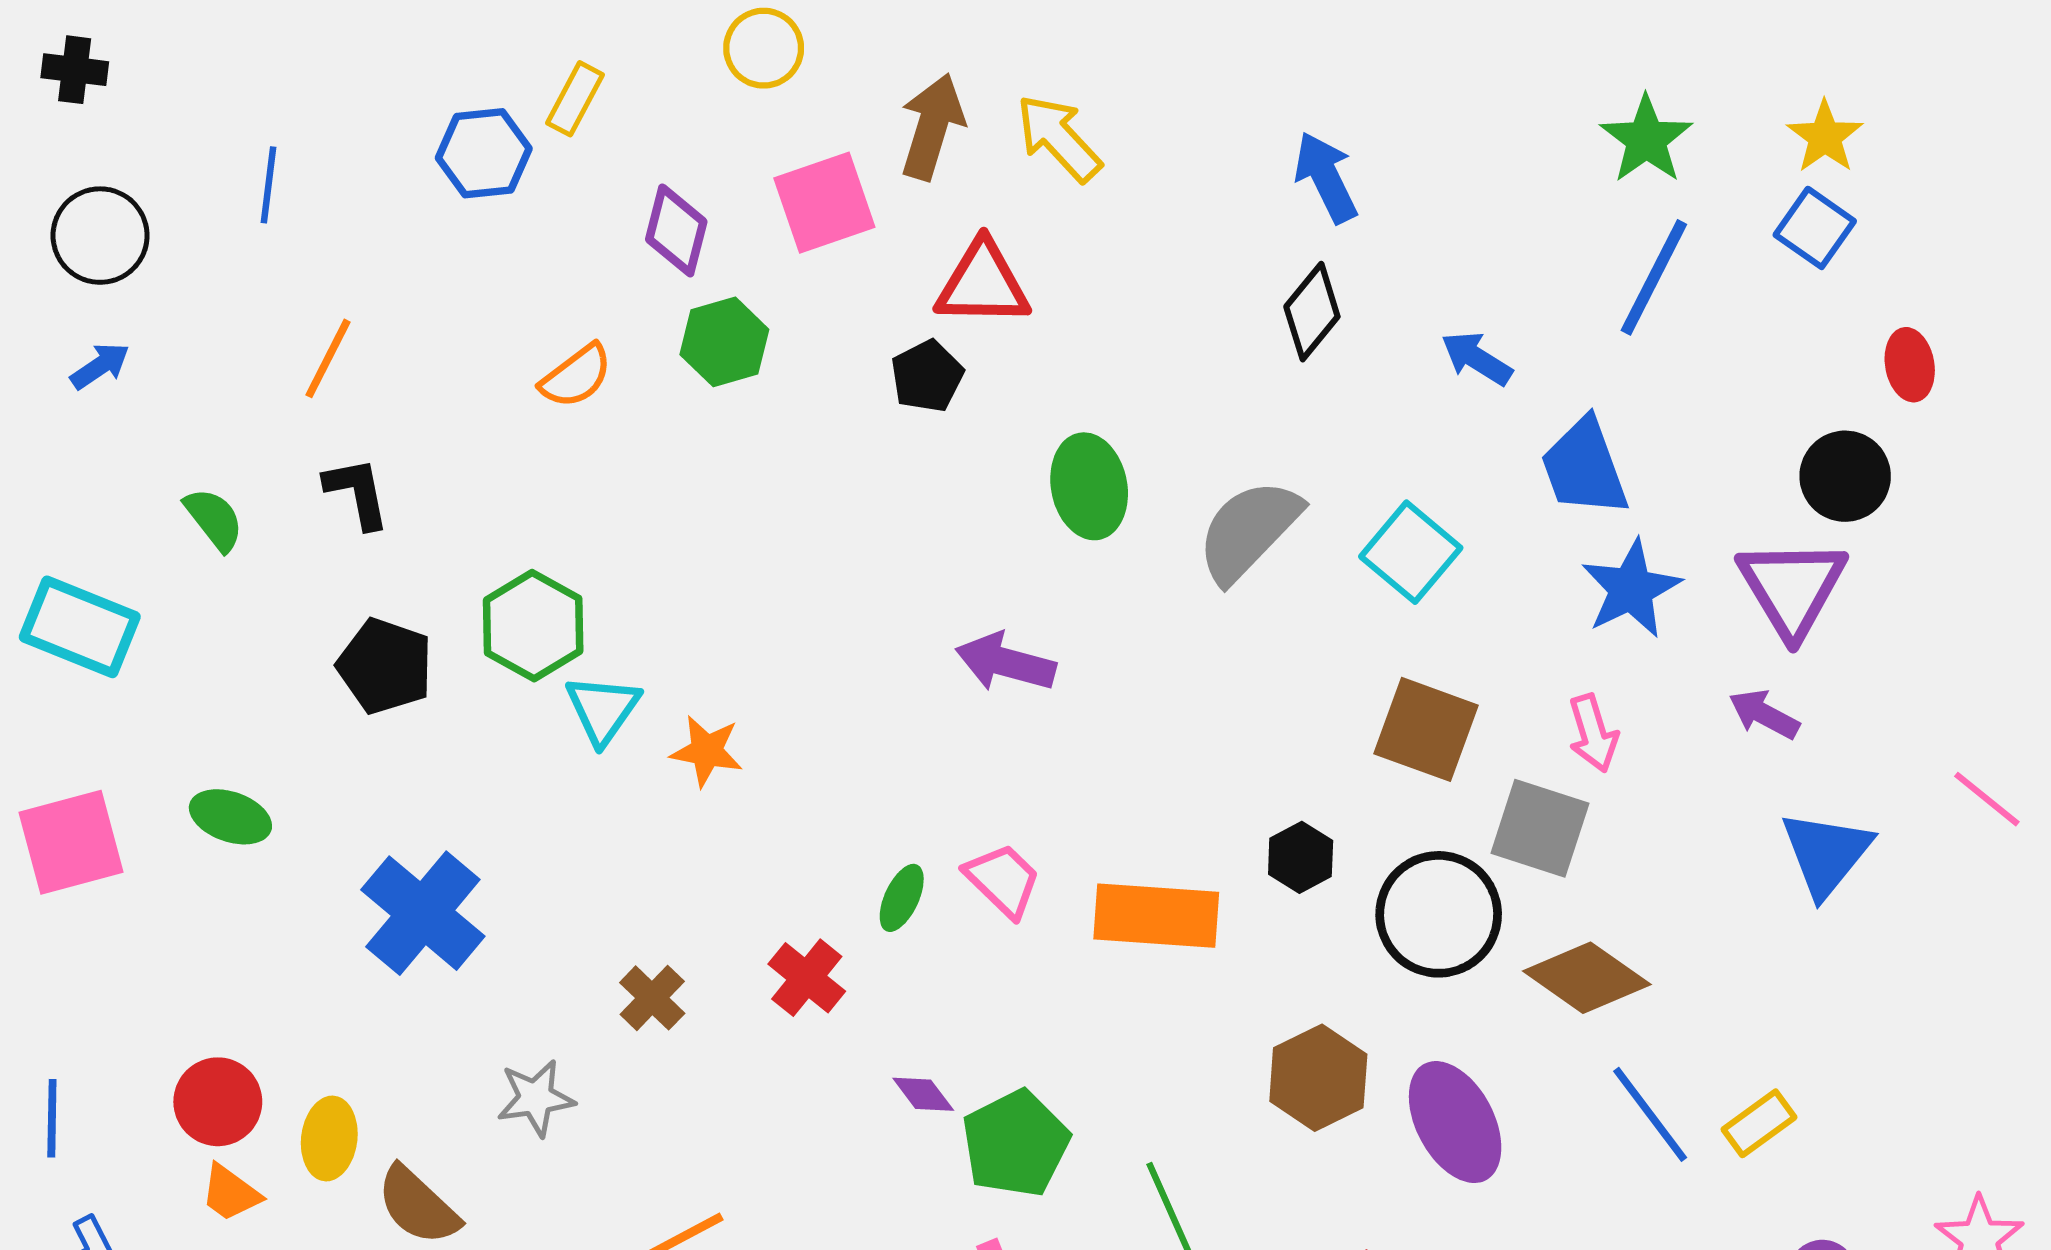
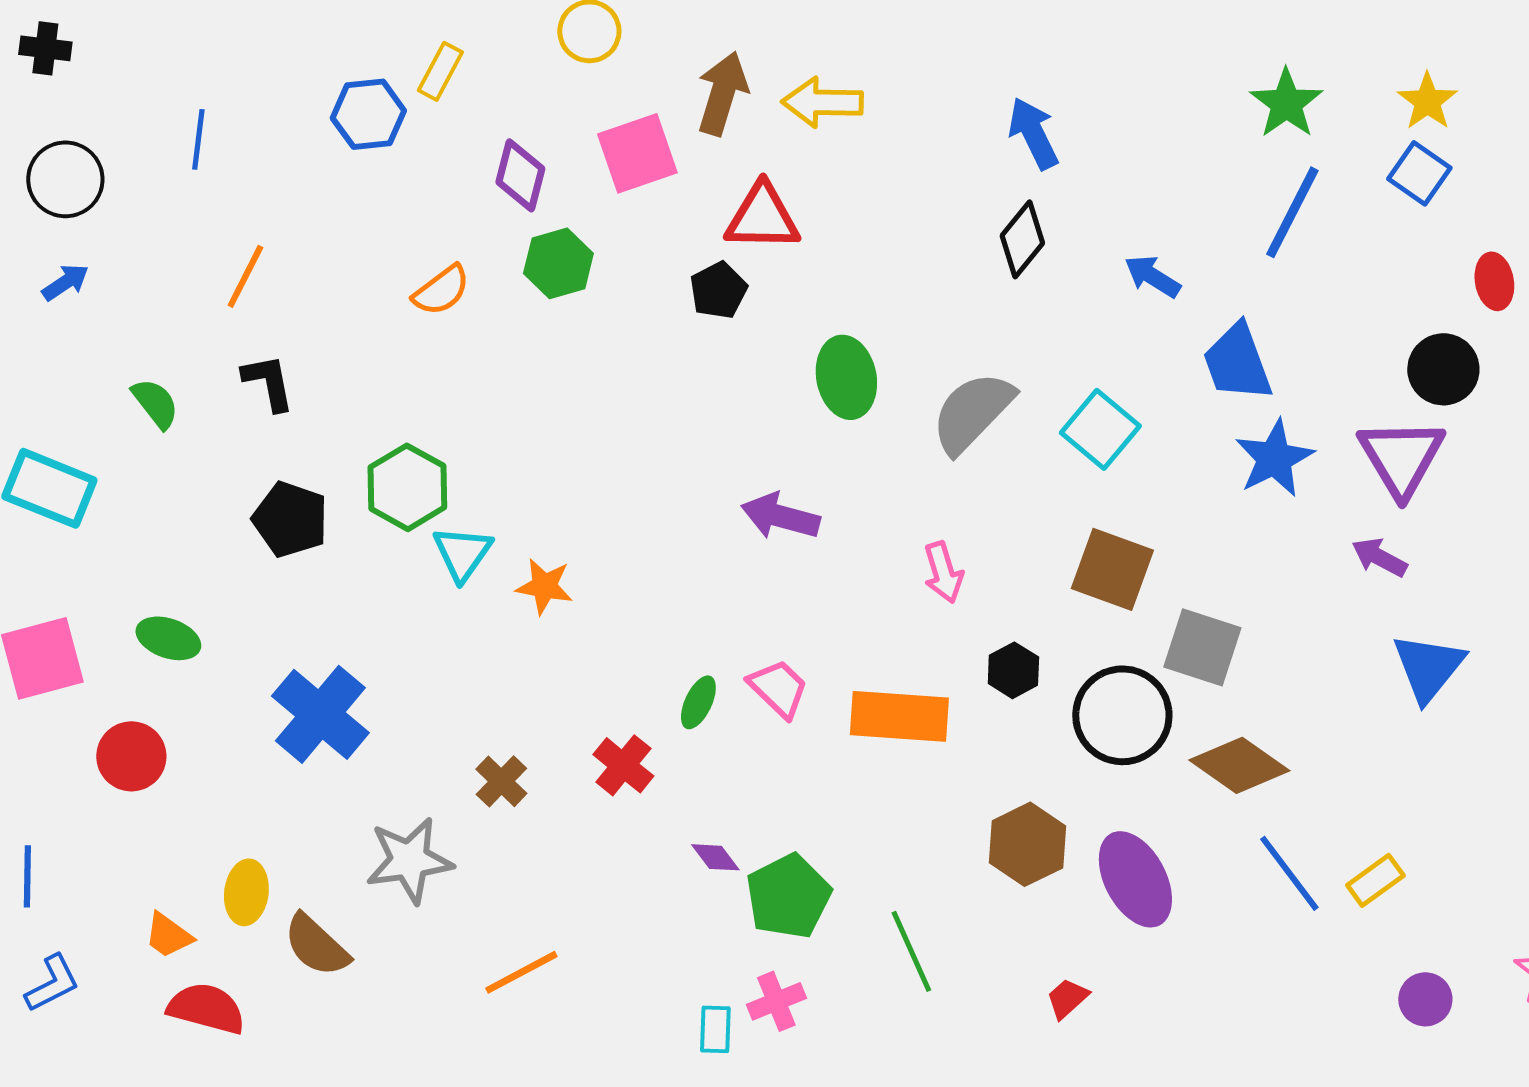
yellow arrow: (1059, 138) -> (822, 102), turned -46
pink arrow: (1593, 733) -> (943, 572), moved
gray star: (536, 1098) -> (409, 860), size x1.4
red circle: (218, 1102) -> (131, 756), moved

